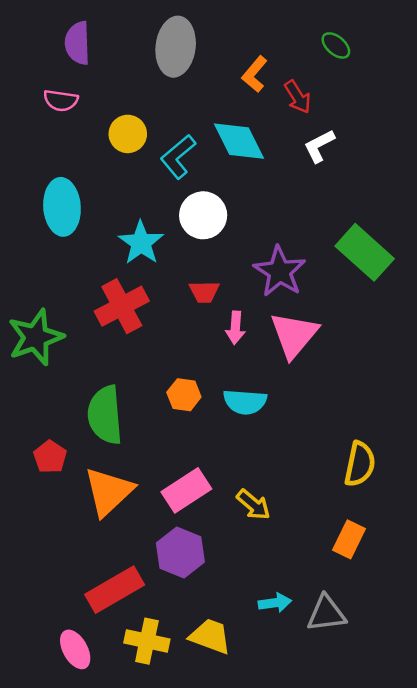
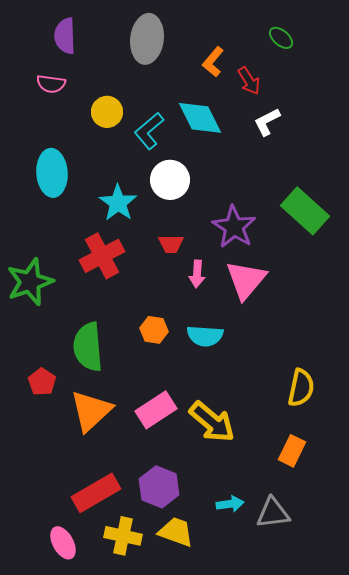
yellow arrow: (253, 505) -> (212, 422), size x1.6
purple hexagon: (180, 553) -> (159, 487), moved

